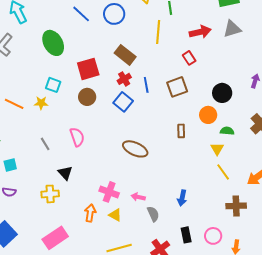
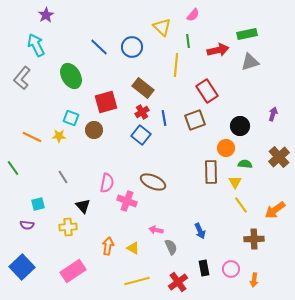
red arrow: (200, 32) -> (218, 50), moved
red rectangle: (189, 58) -> (207, 91), size x1.6
brown circle: (87, 97) -> (94, 130), moved
brown rectangle: (181, 131) -> (211, 172), moved, size x1.6
pink semicircle: (77, 137) -> (107, 183), moved, turned 30
cyan square: (10, 165) -> (38, 204), moved
pink cross: (109, 192) -> (127, 201), moved
blue arrow: (182, 198) -> (200, 231), turned -35

